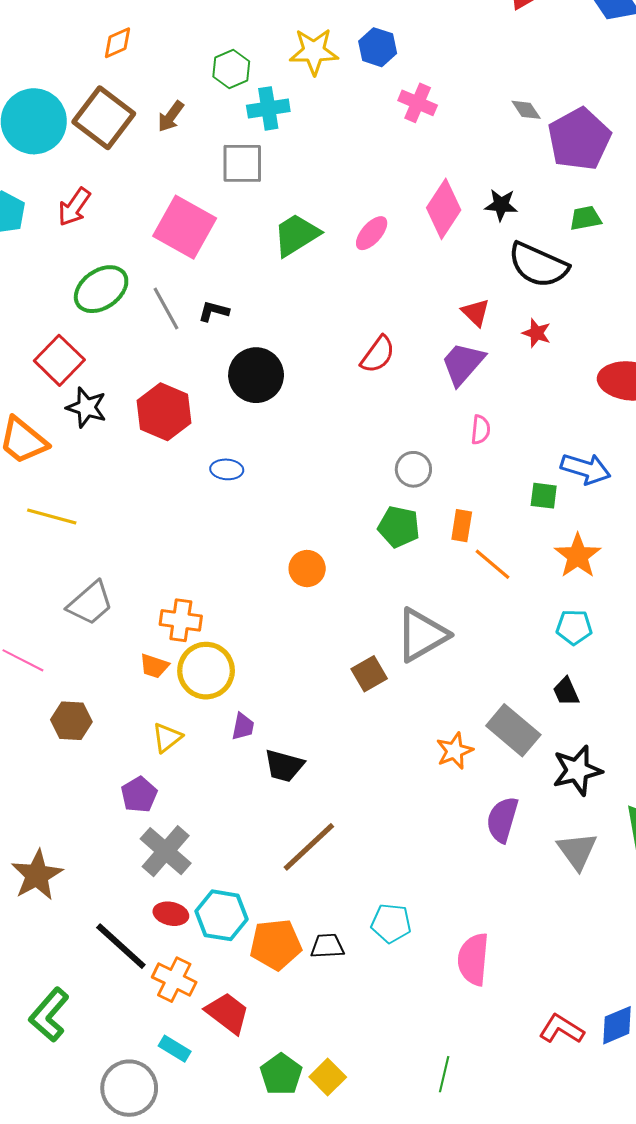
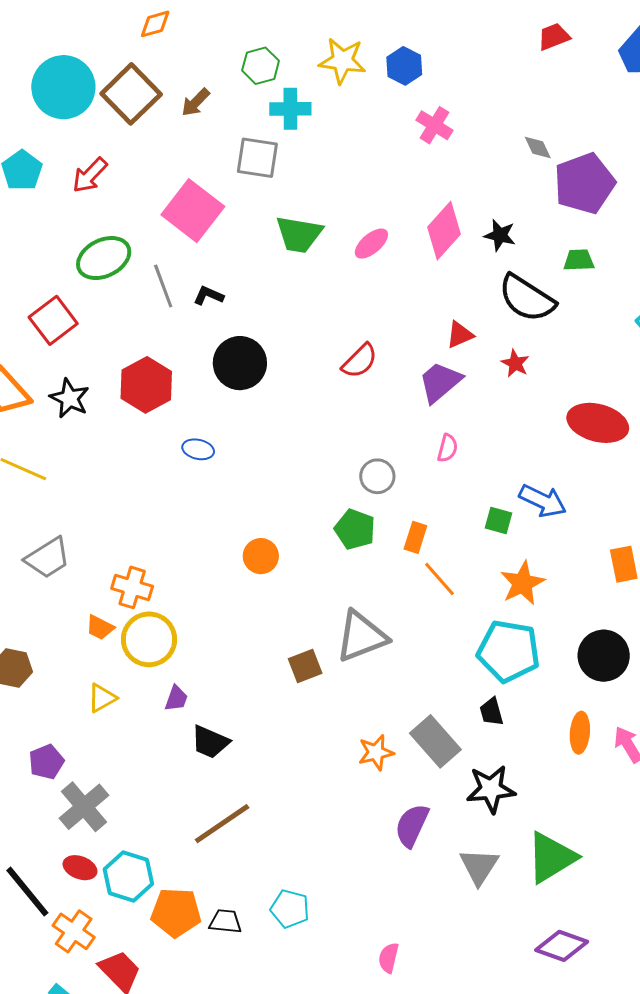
green trapezoid: (296, 235) -> (299, 234), turned -147
red triangle: (476, 312) -> (460, 335), turned 44
black star: (86, 407) -> (70, 398), moved
cyan pentagon: (574, 627) -> (509, 651), size x1.8
purple pentagon: (139, 795) -> (46, 762), moved
pink semicircle: (473, 959) -> (389, 958), moved, size x0.6

